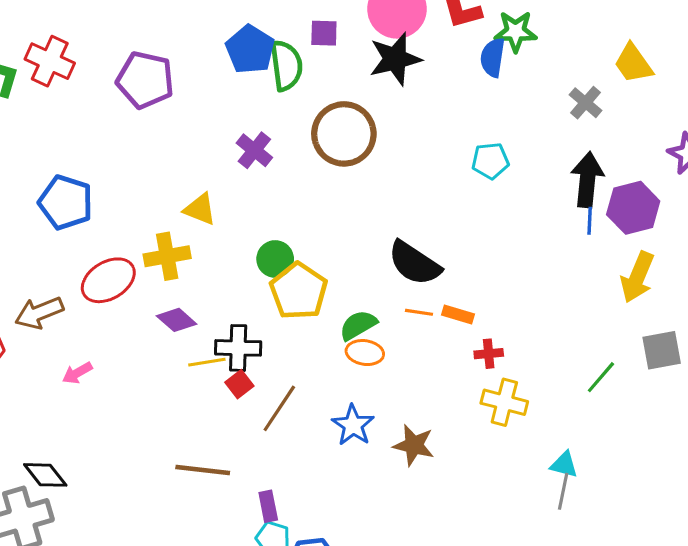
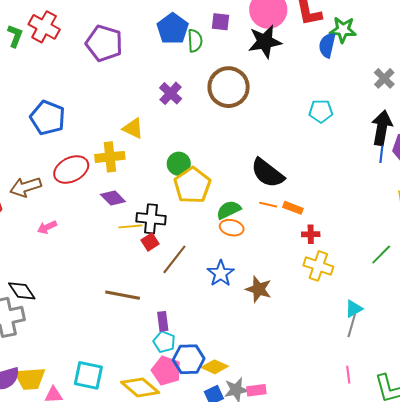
green semicircle: (286, 65) -> (195, 41), size x0.7
cyan triangle: (564, 465) -> (354, 309), turned -48

